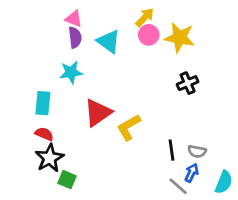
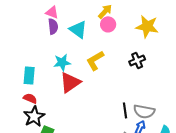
yellow star: (180, 38) -> (147, 26), moved
cyan star: (71, 72) -> (62, 62), moved
yellow L-shape: (129, 127) -> (95, 60), moved
gray semicircle: (197, 151) -> (144, 111), size x1.5

